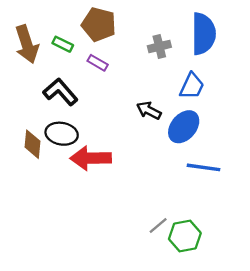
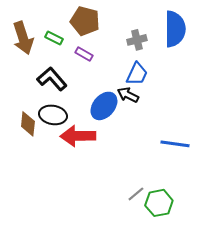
blue trapezoid: (192, 86) -> (137, 74), moved
blue ellipse: (184, 127) -> (104, 106), moved

